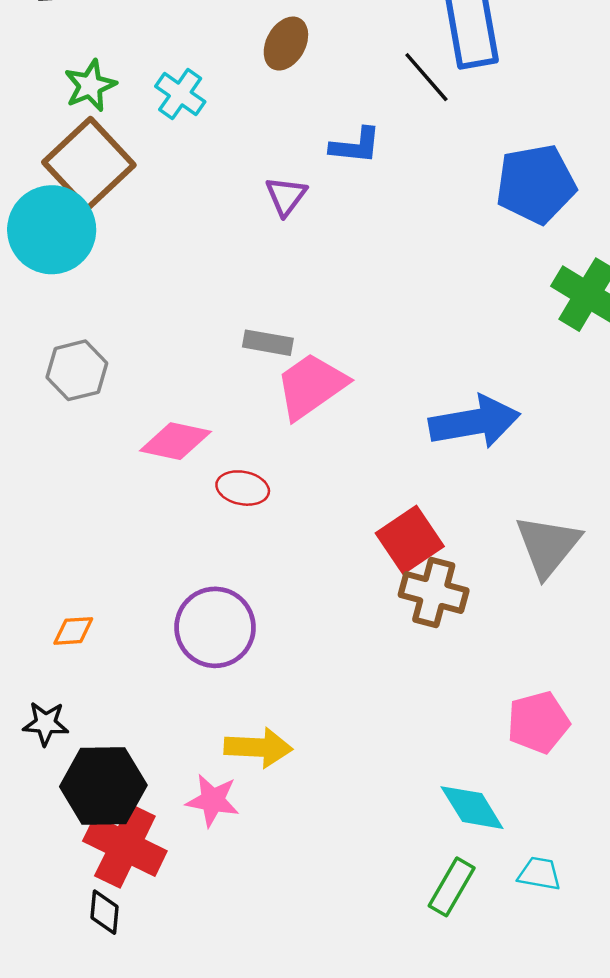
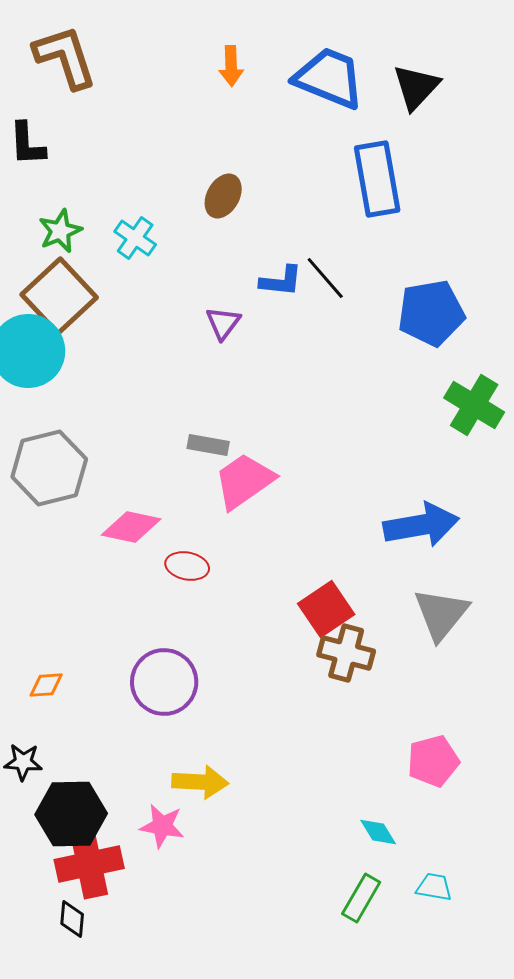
black line: (426, 77) -> (325, 278), moved
gray hexagon: (77, 370) -> (49, 468), size x1.5
blue arrow: (475, 422) -> (421, 525), moved
cyan diamond: (472, 808) -> (378, 832), size x0.7
red cross: (125, 846) -> (89, 864), turned -38

